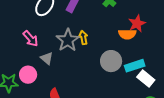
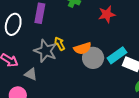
red star: (137, 24) -> (107, 14), turned 30
orange semicircle: (127, 34) -> (83, 48), moved

